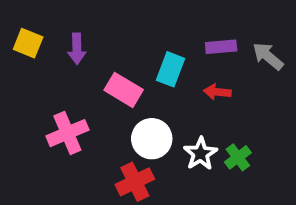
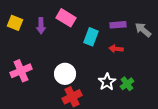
pink rectangle: (124, 90) -> (66, 18), moved
pink cross: (67, 133) -> (21, 71), moved
white circle: (152, 139) -> (65, 74), moved

